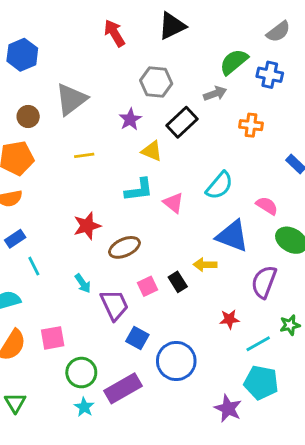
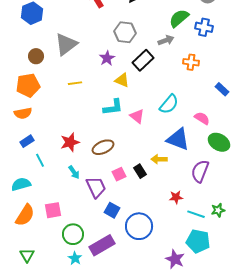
red star: (87, 226) -> (70, 142), moved
green star: (290, 325) -> (218, 210), moved
cyan line: (258, 344) -> (196, 214), turned 48

